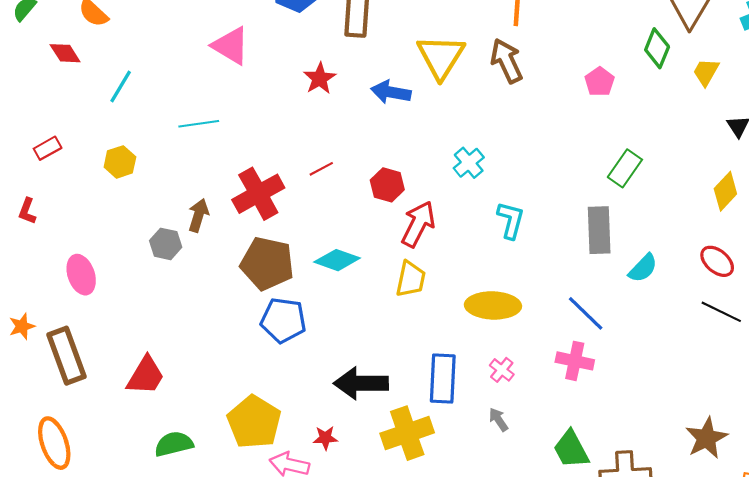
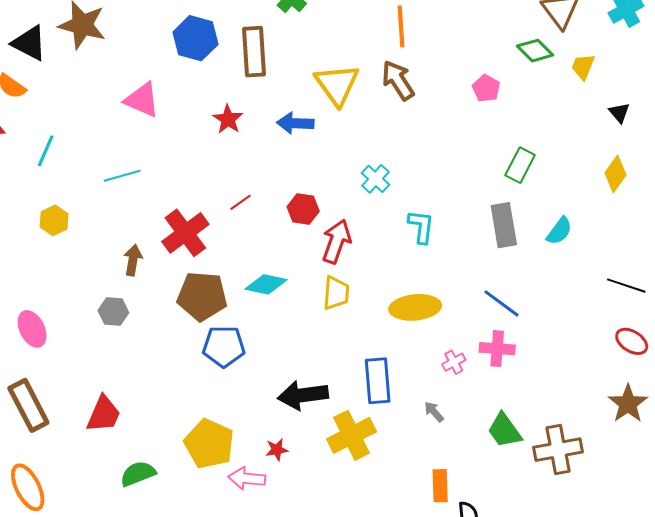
green diamond: (657, 48) -> (535, 51), turned -60
gray hexagon: (166, 244) -> (113, 312), moved
red ellipse: (717, 261) -> (632, 341), moved
cyan semicircle: (643, 268) -> (559, 231), moved
pink cross: (502, 370) -> (454, 362), moved, turned 30

